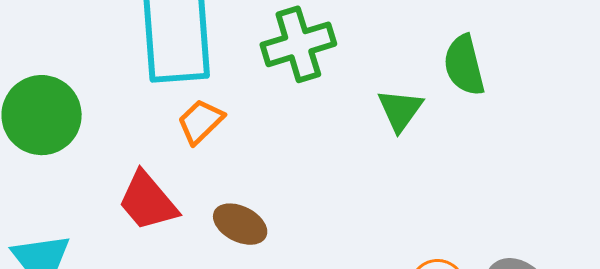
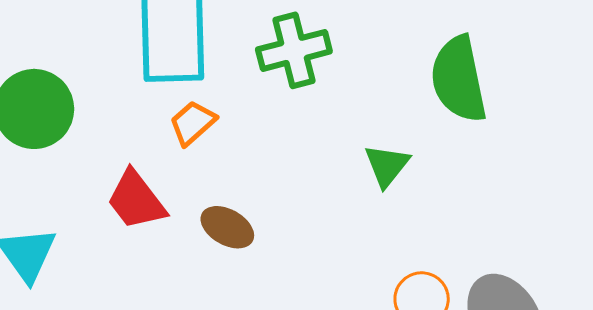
green semicircle: (464, 65) -> (459, 79), size x1.4
green triangle: (400, 110) -> (387, 165), moved

